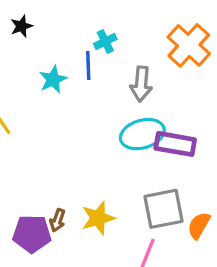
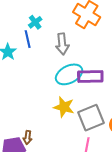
yellow star: (98, 218) -> (64, 107), moved, turned -30

